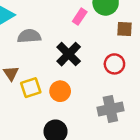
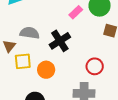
gray semicircle: (29, 36) -> (30, 33), moved
red circle: (114, 64) -> (95, 66), moved

